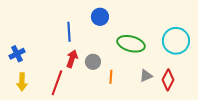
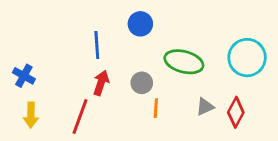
blue cross: (17, 54) -> (24, 76), turned -35
gray circle: (93, 62) -> (142, 83), moved

